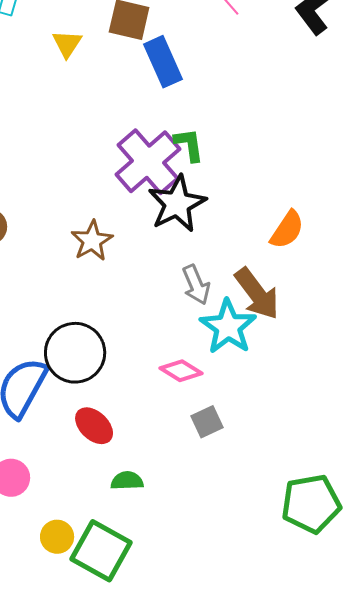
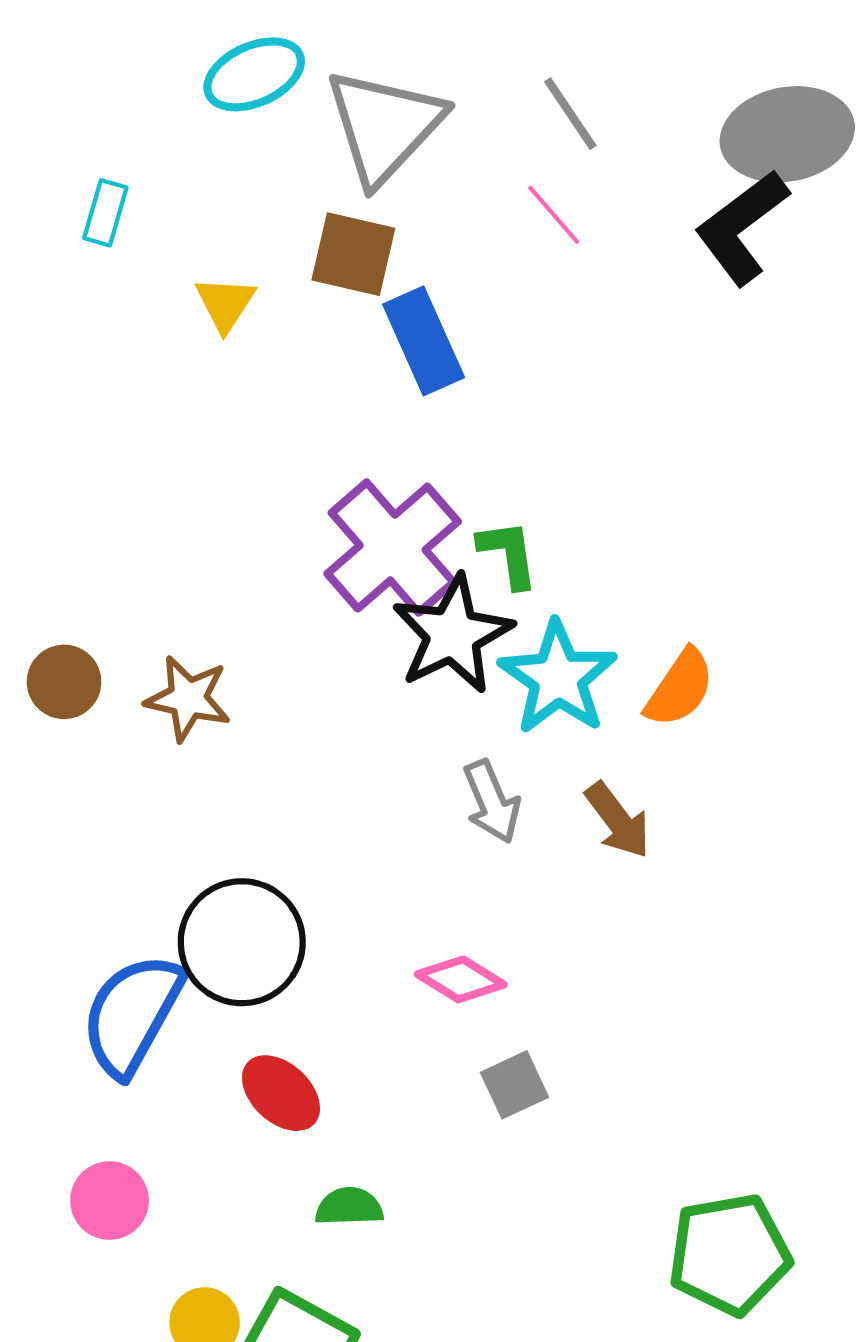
green L-shape: (189, 145) -> (508, 554), moved
brown star: (92, 241) -> (188, 698), moved, turned -30
brown arrow: (257, 294) -> (618, 820), size x0.7
cyan star: (228, 327) -> (558, 678), moved

